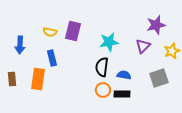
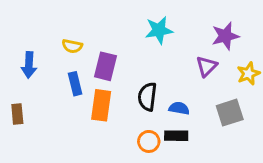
purple rectangle: (73, 31) -> (105, 66), moved
cyan star: (109, 42) -> (159, 30), moved
orange rectangle: (38, 79) -> (101, 105), moved
orange circle: (103, 90) -> (149, 141), moved

